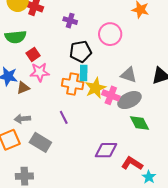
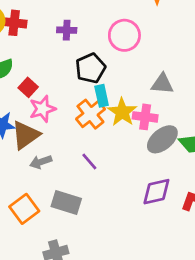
orange cross: (73, 84) -> (90, 114), turned -35
brown triangle: (23, 88) -> (26, 135), size x1.6
gray ellipse: (129, 100) -> (162, 139), moved
gray arrow: (22, 119) -> (41, 162), moved

